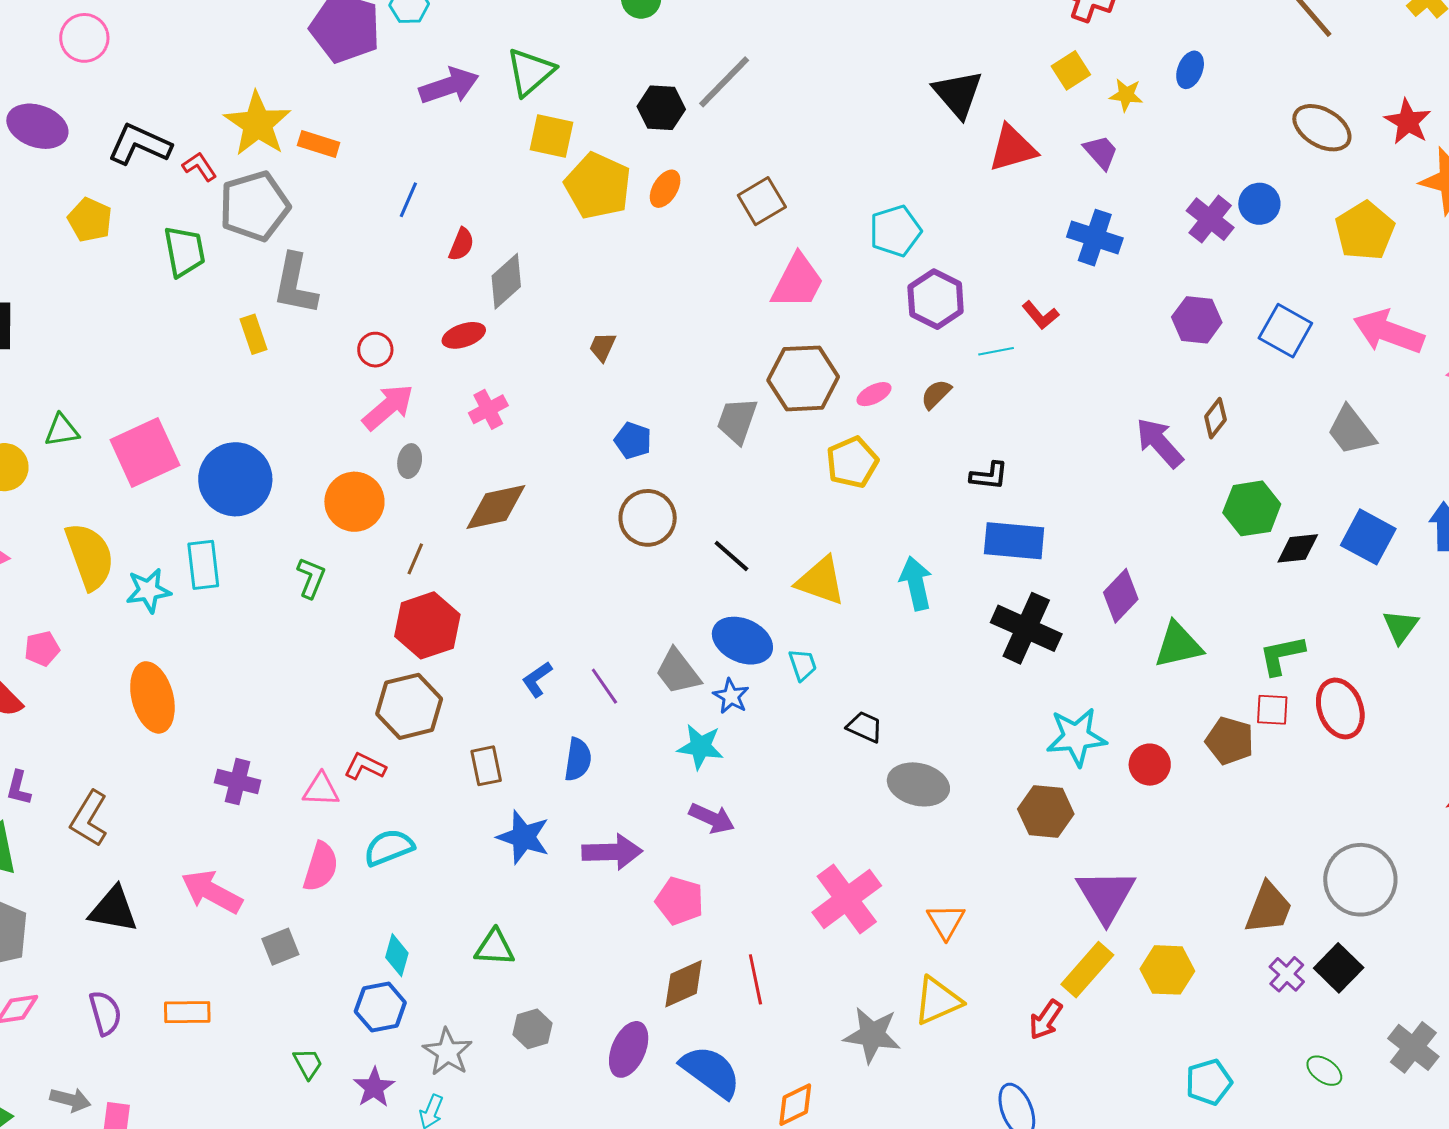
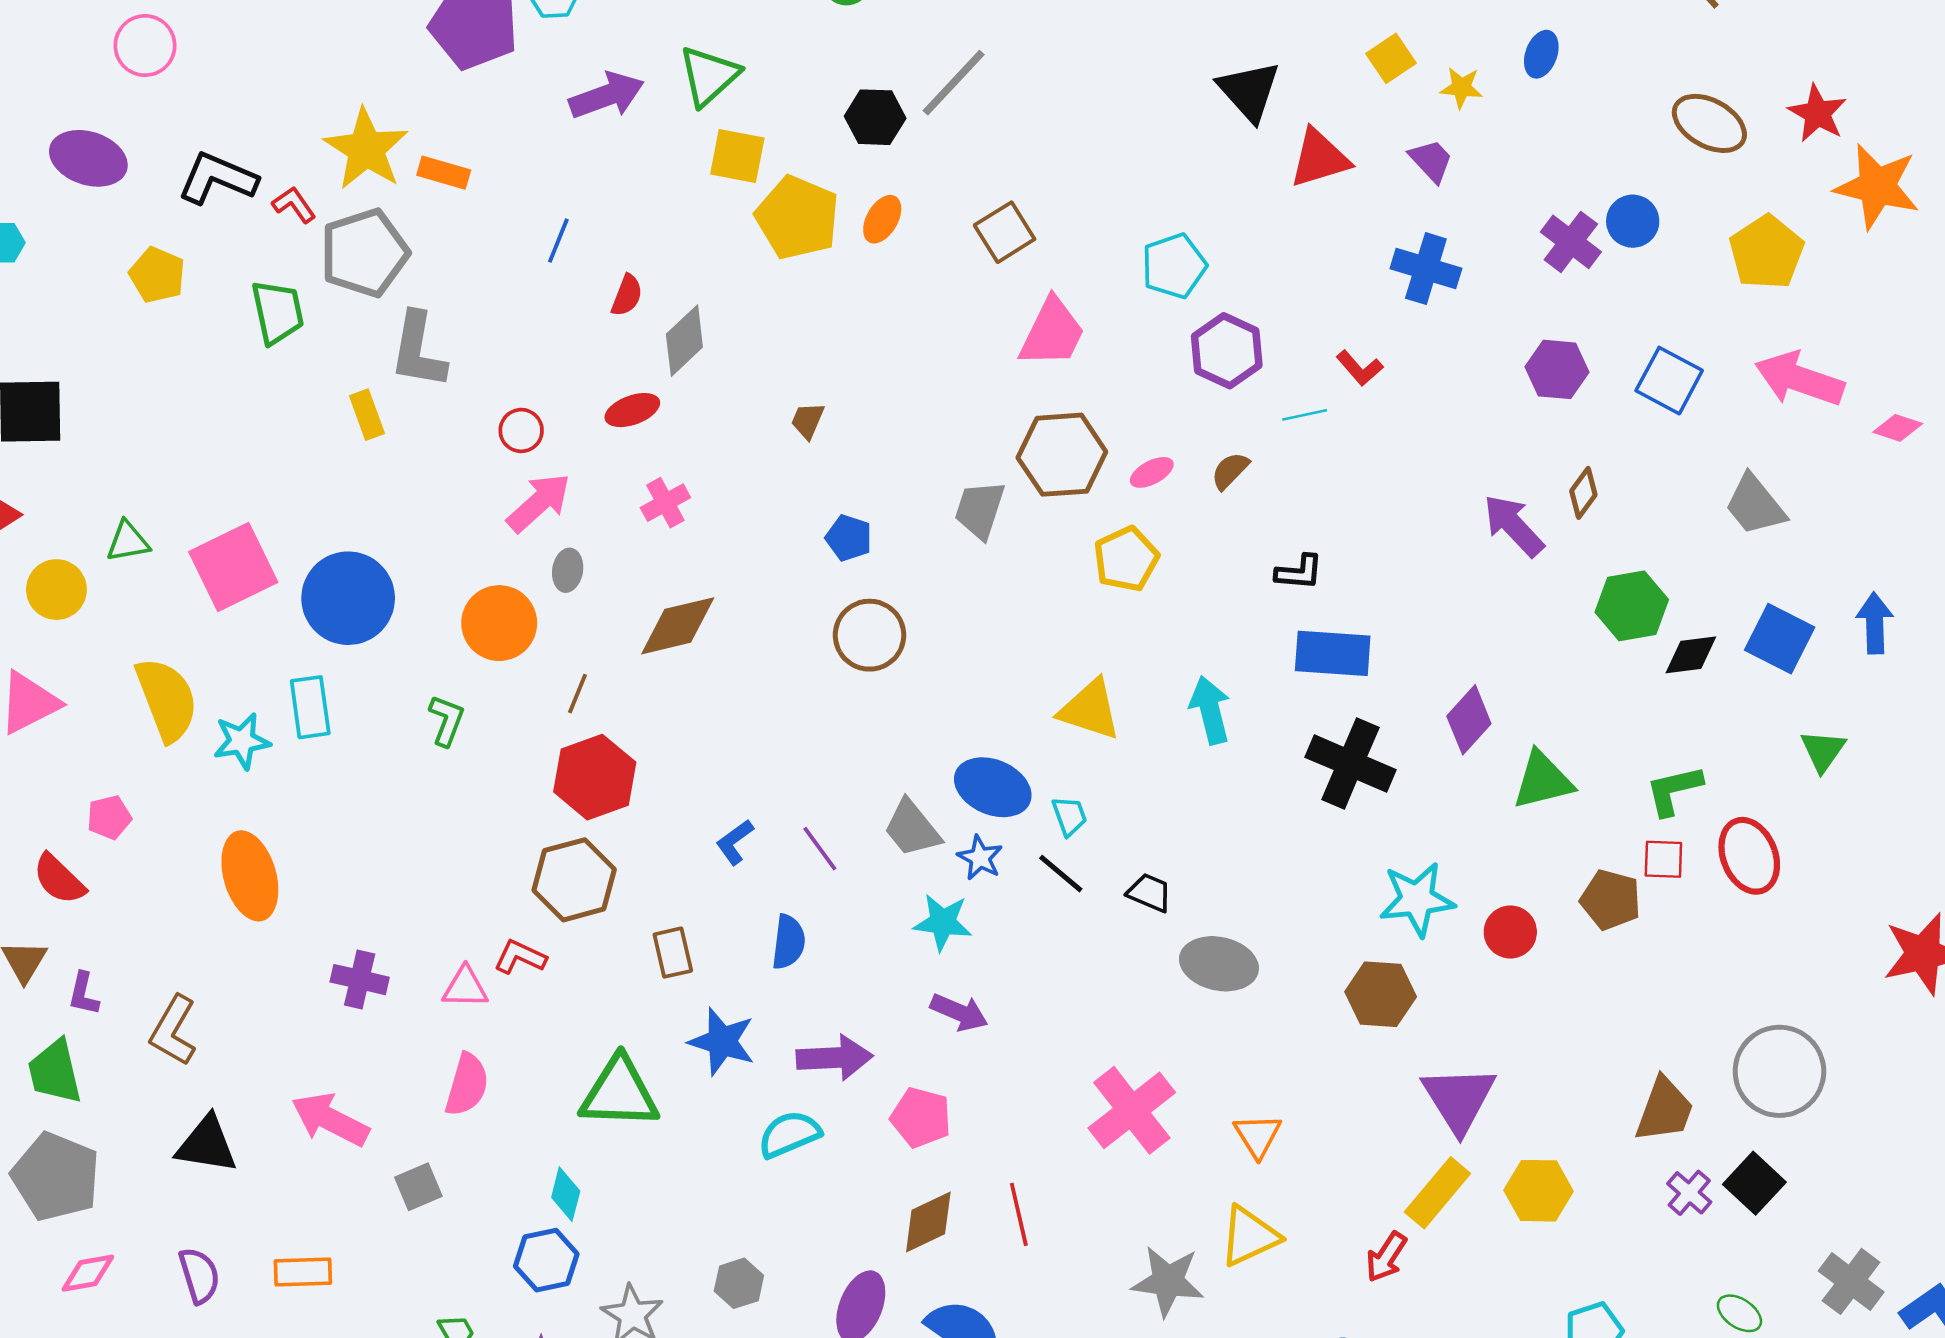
black line: (731, 556) -> (1061, 874), moved
cyan semicircle: (389, 847) -> (789, 1134), moved
green triangle: (495, 948) -> (619, 1093), moved, size x1.6

